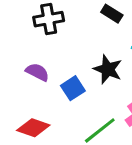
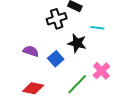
black cross: (49, 19) -> (57, 19), moved

